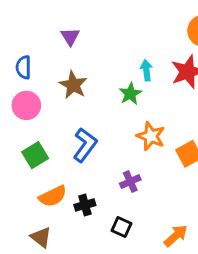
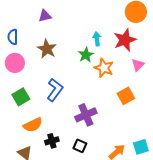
purple triangle: (70, 37) -> (45, 16), turned 48
orange star: (151, 136) -> (104, 68), moved
purple cross: (130, 182) -> (86, 115), size x1.5
black cross: (85, 205) -> (52, 141), moved

